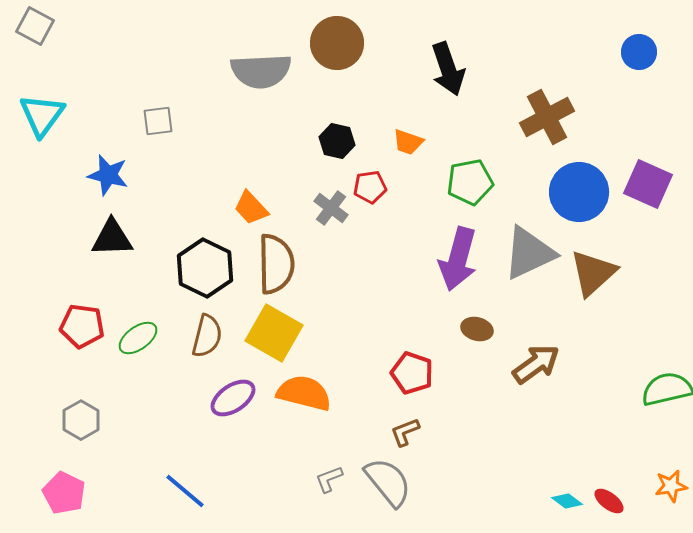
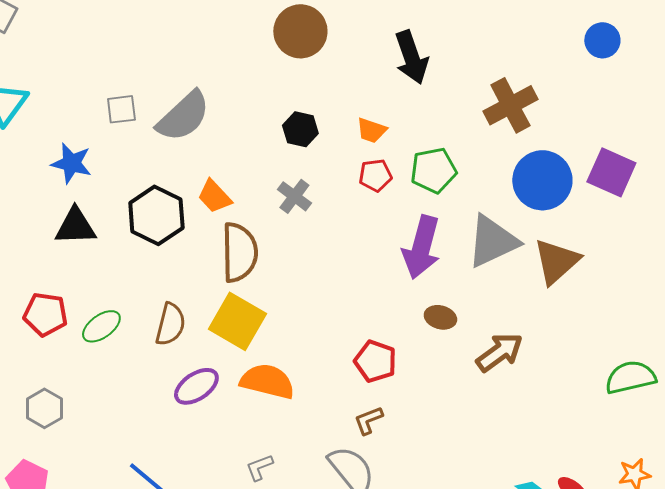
gray semicircle: (261, 71) -> (183, 116), moved, turned -40
red pentagon: (370, 187) -> (375, 175), moved
black hexagon: (205, 268) -> (156, 215), moved
gray L-shape: (329, 479) -> (259, 467), moved

